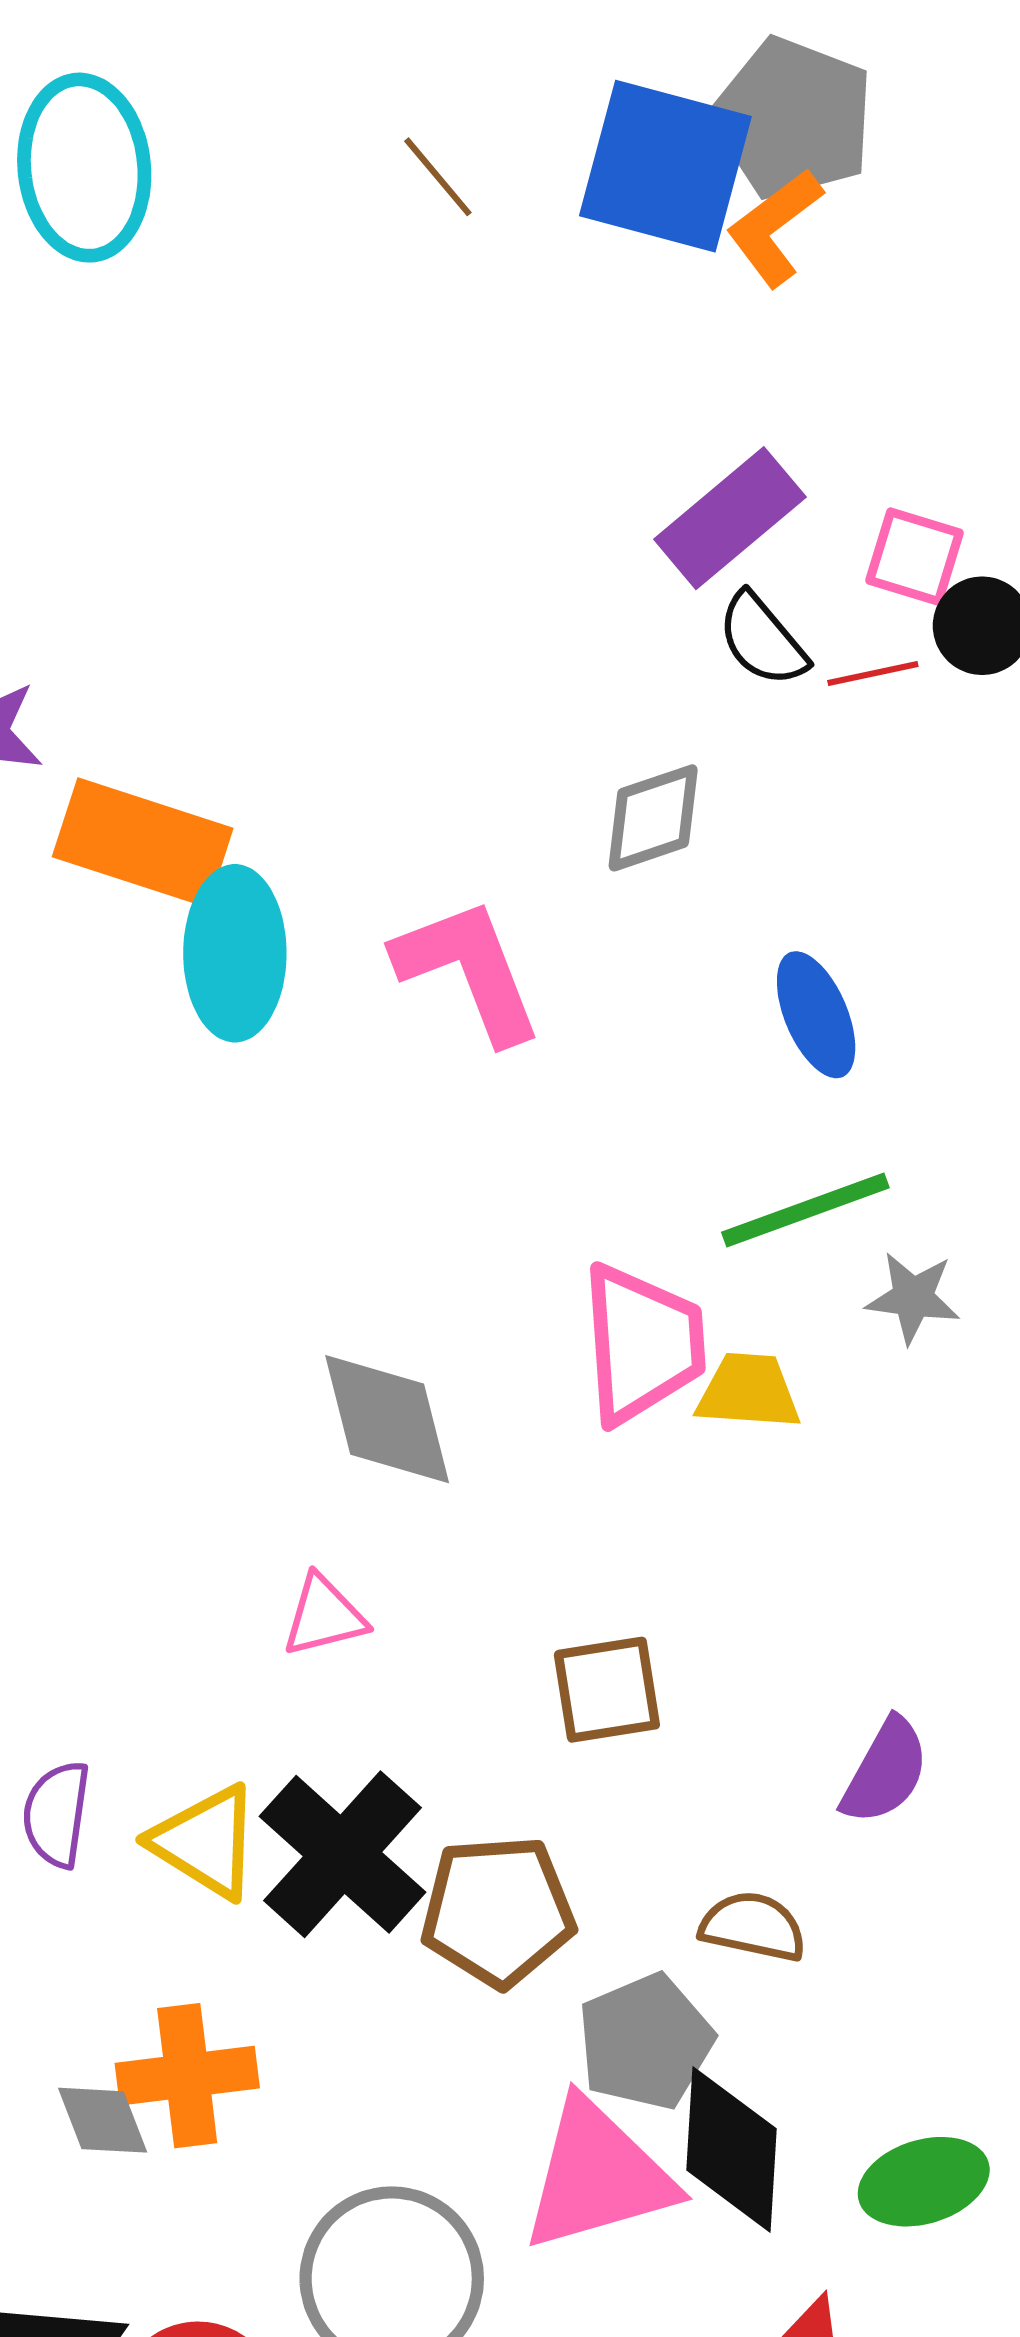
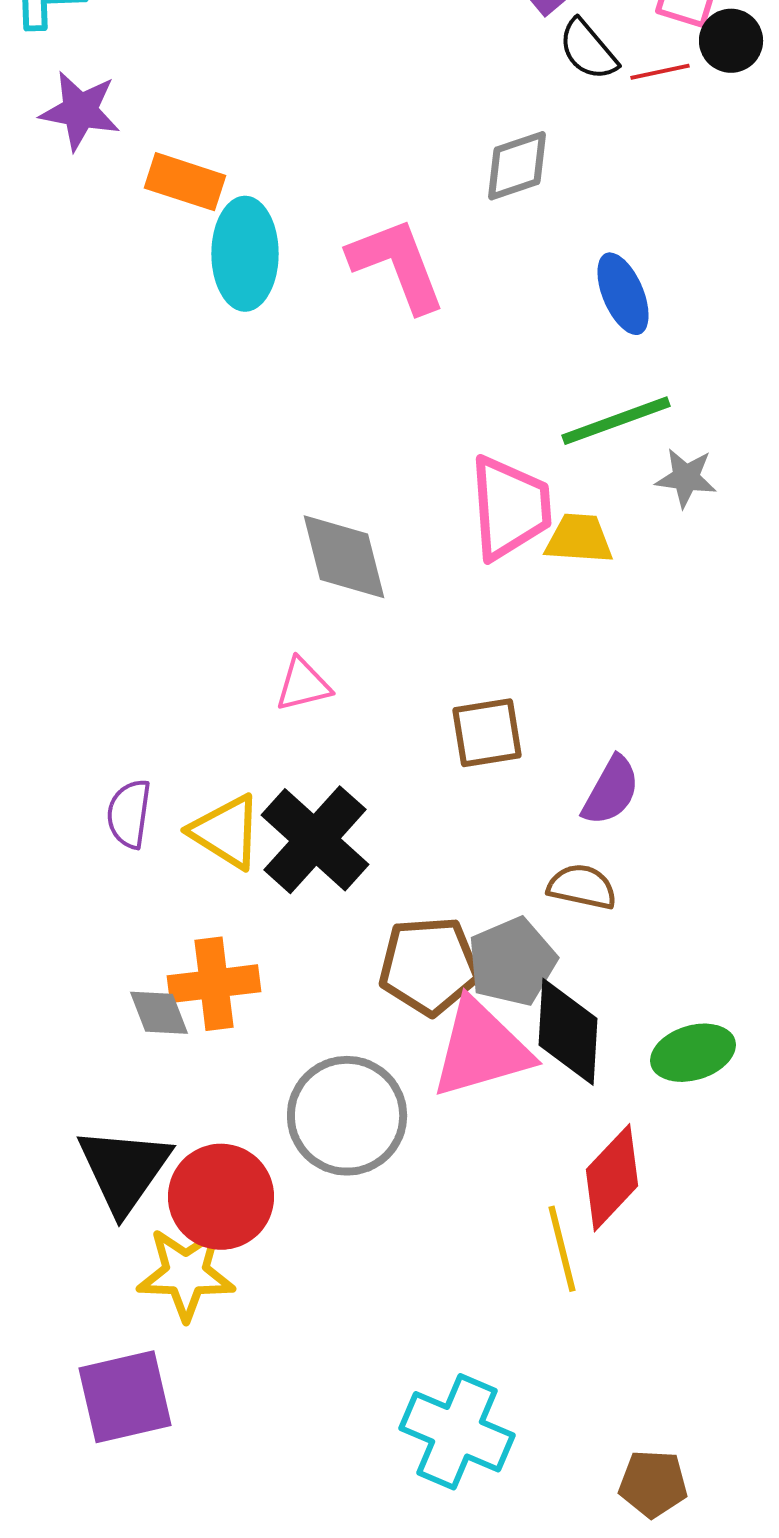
orange rectangle: (143, 843) -> (185, 182), size x0.7
purple semicircle: (885, 1771) -> (611, 791), moved
brown pentagon: (498, 1911) -> (429, 966), moved

